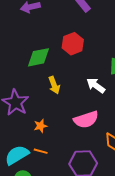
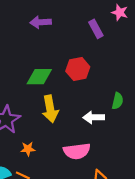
yellow arrow: (54, 85) -> (50, 109), size x1.4
white arrow: (96, 86) -> (94, 117), turned -48

